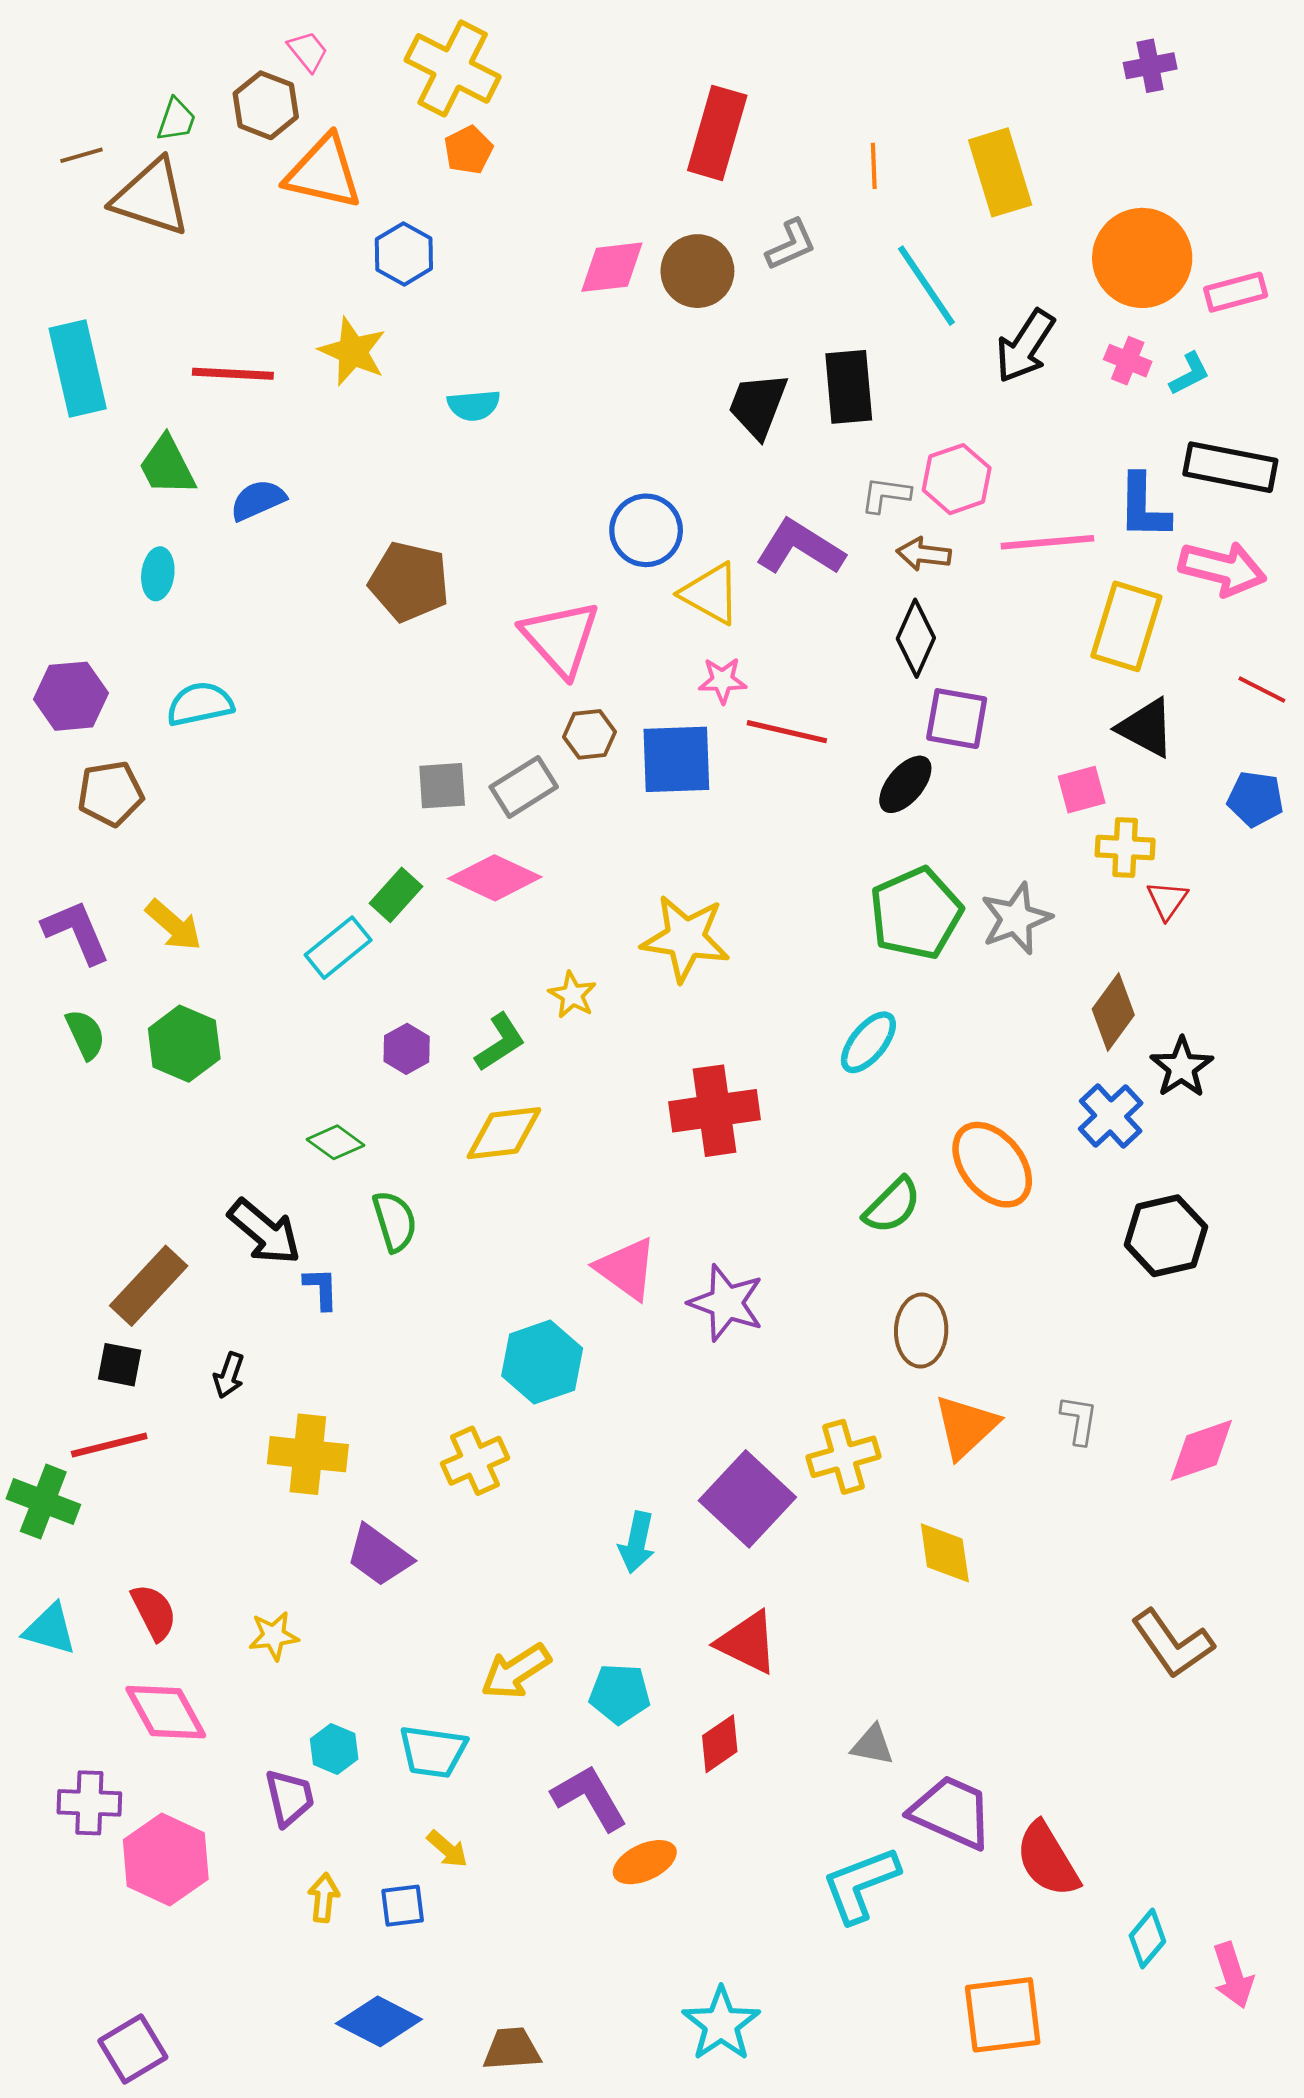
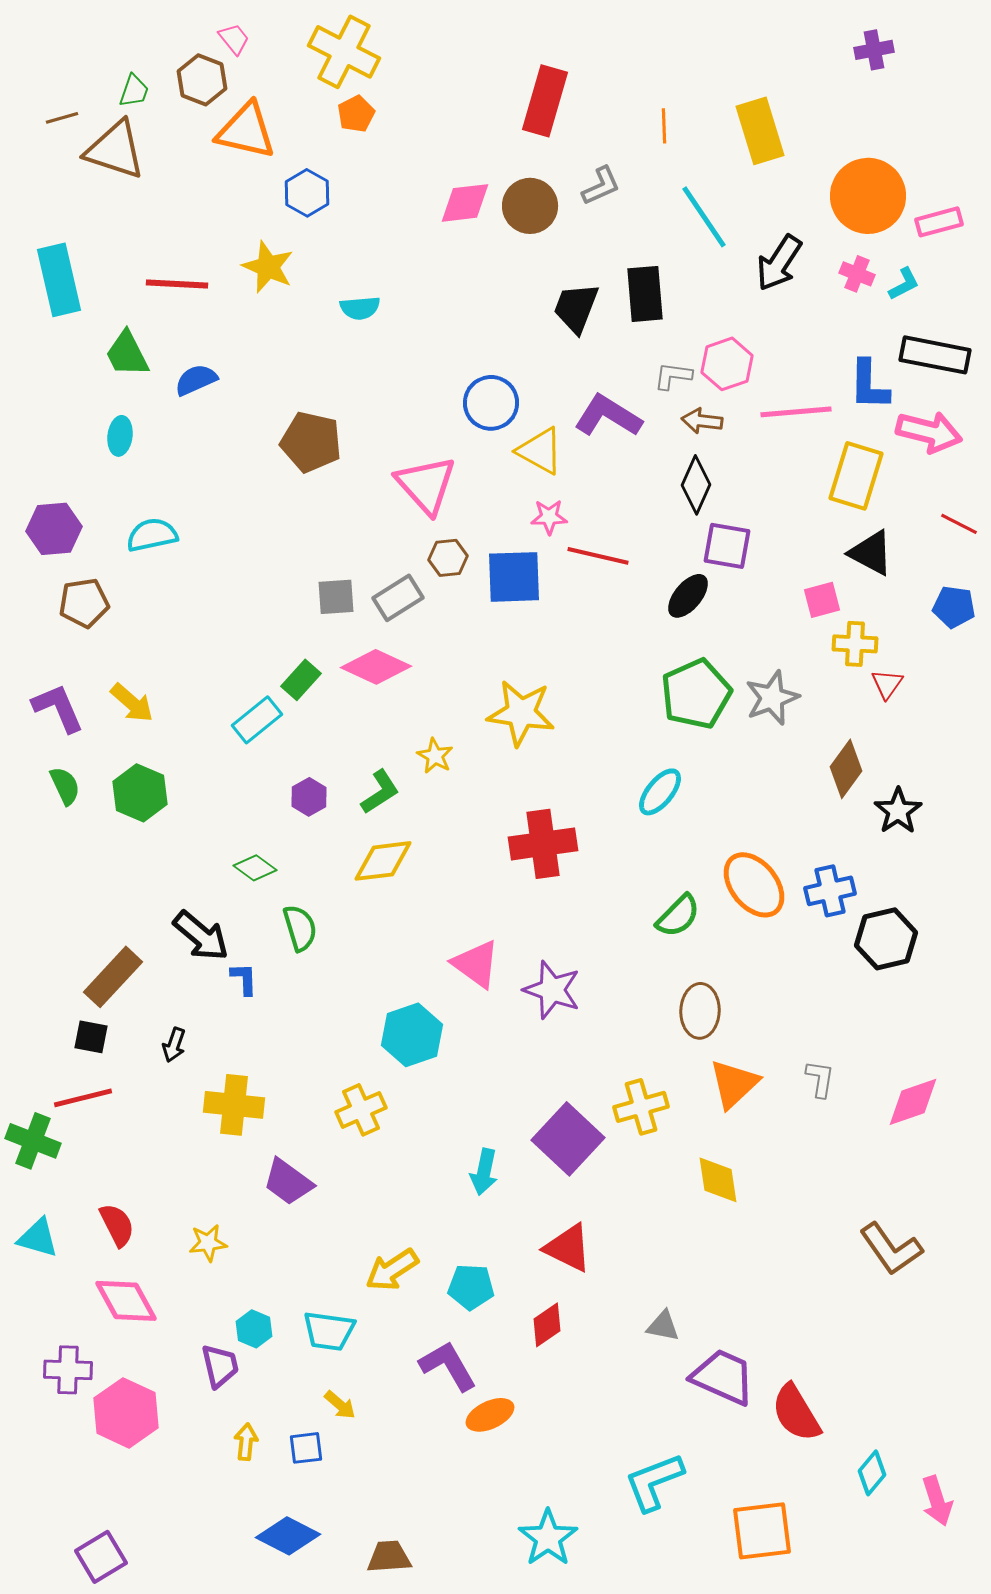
blue cross: (1111, 1116) -> (830, 891), moved, turned 30
cyan L-shape: (861, 1885) -> (654, 1482), moved

